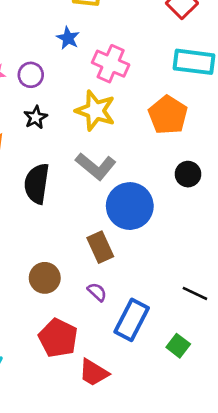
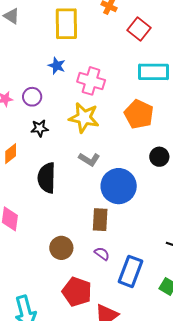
black star: (36, 117) -> (40, 128), turned 30
gray L-shape: (96, 166) -> (89, 159), size x0.7
brown rectangle: (100, 247) -> (100, 220), turned 35

